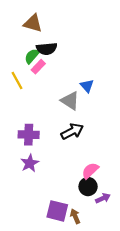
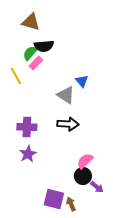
black arrow: (72, 131) -> (68, 124), turned 30
purple arrow: (103, 198) -> (97, 187), turned 64

